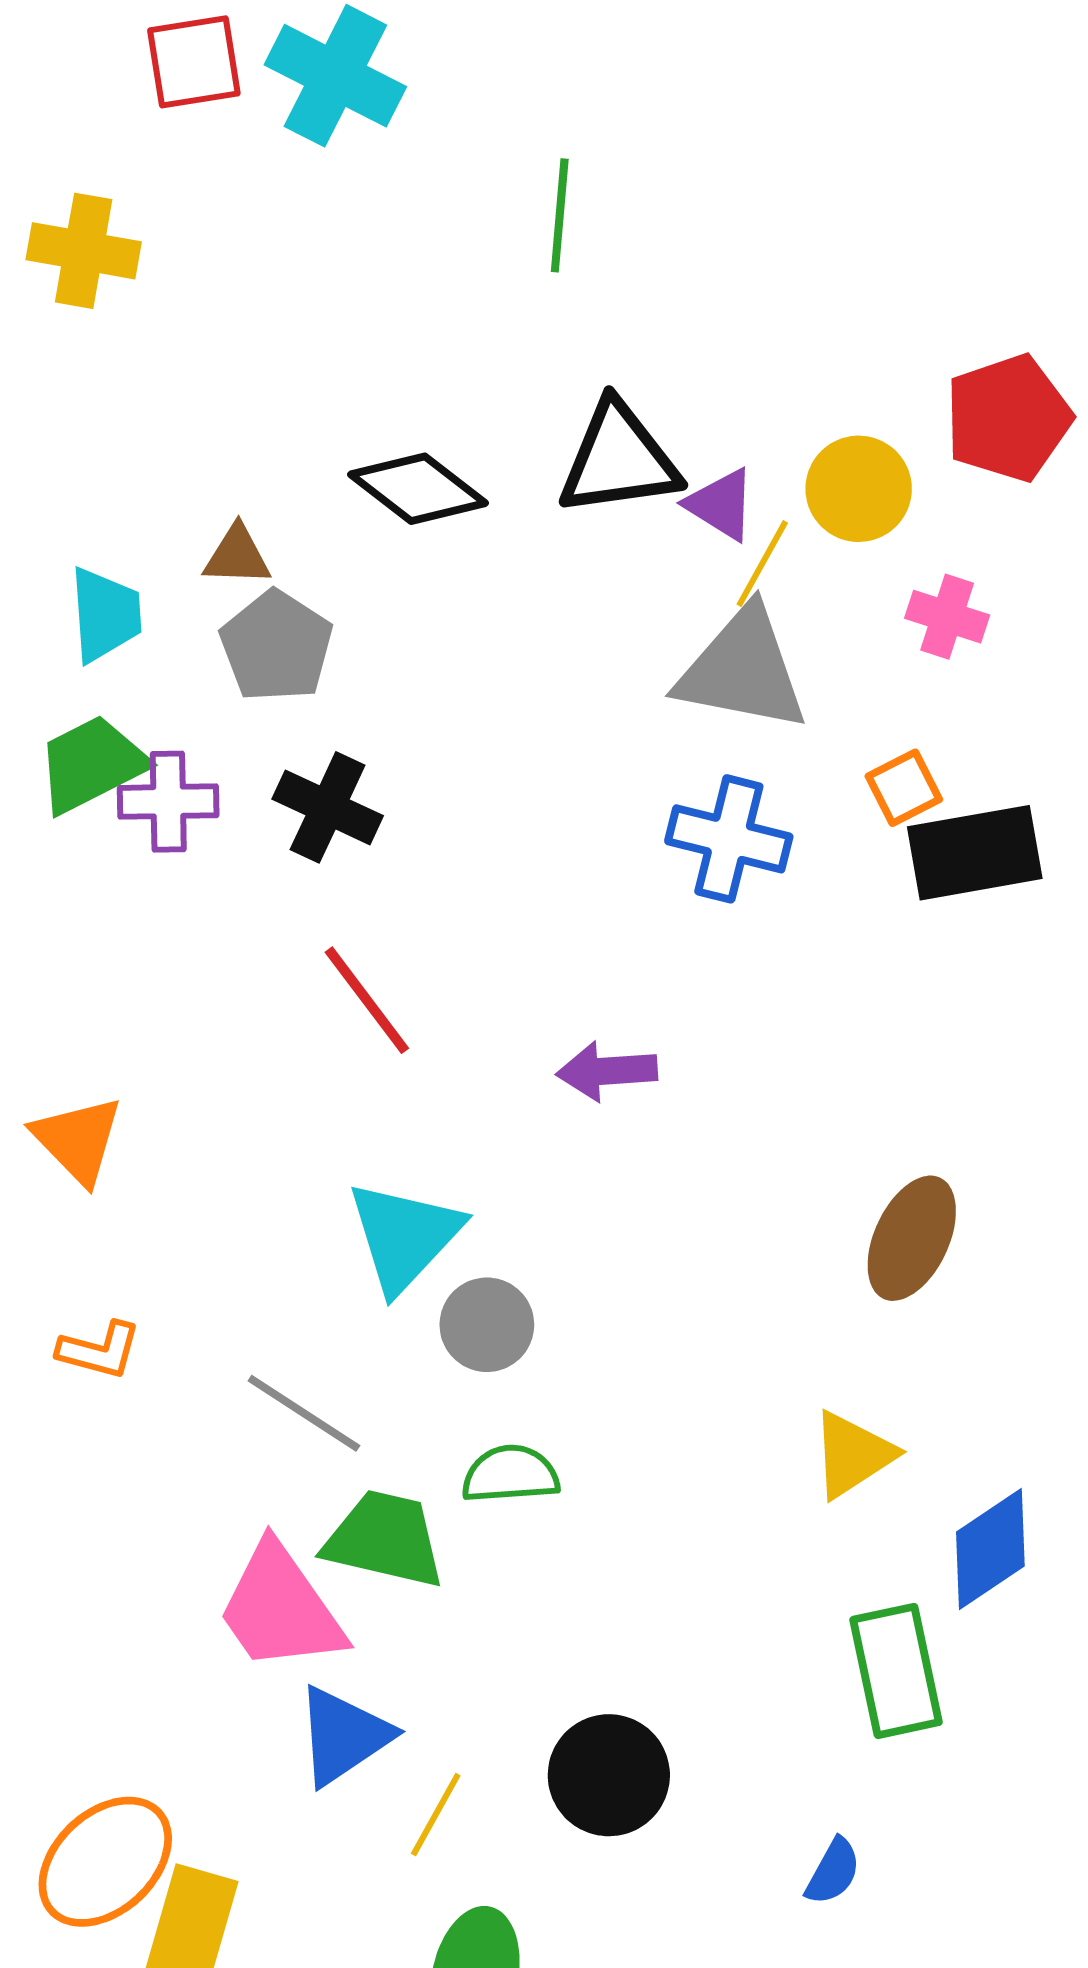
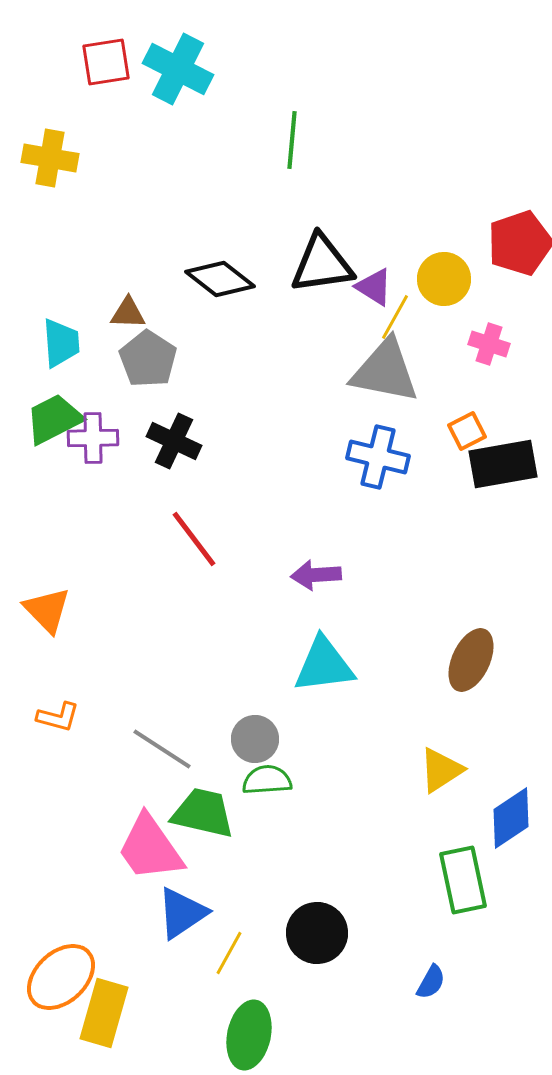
cyan triangle: (404, 1236) -> (324, 665), moved, turned 40
gray circle: (487, 1325) -> (255, 739), moved

